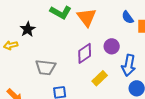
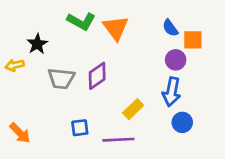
purple circle: (112, 46) -> (176, 60), moved
purple diamond: (85, 53) -> (97, 76), moved
gray trapezoid: (46, 67) -> (61, 78), moved

